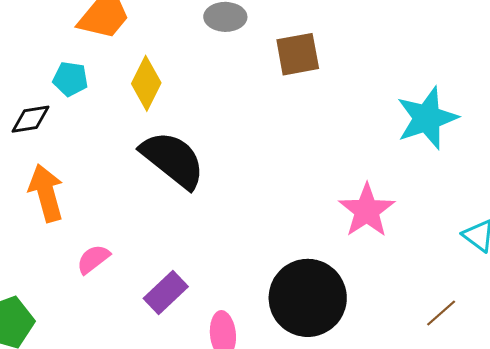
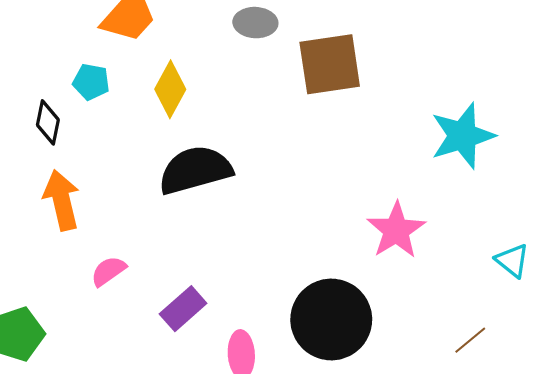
brown square: (298, 54) -> (330, 64), size x1.4
black diamond: (31, 119) -> (48, 122), turned -72
black semicircle: (173, 160) -> (195, 170), turned -56

